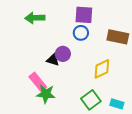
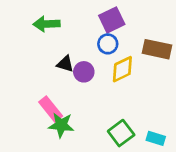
purple square: (84, 15) -> (112, 20), turned -30
black triangle: (53, 60) -> (65, 64), moved
yellow diamond: (102, 69) -> (122, 69), moved

